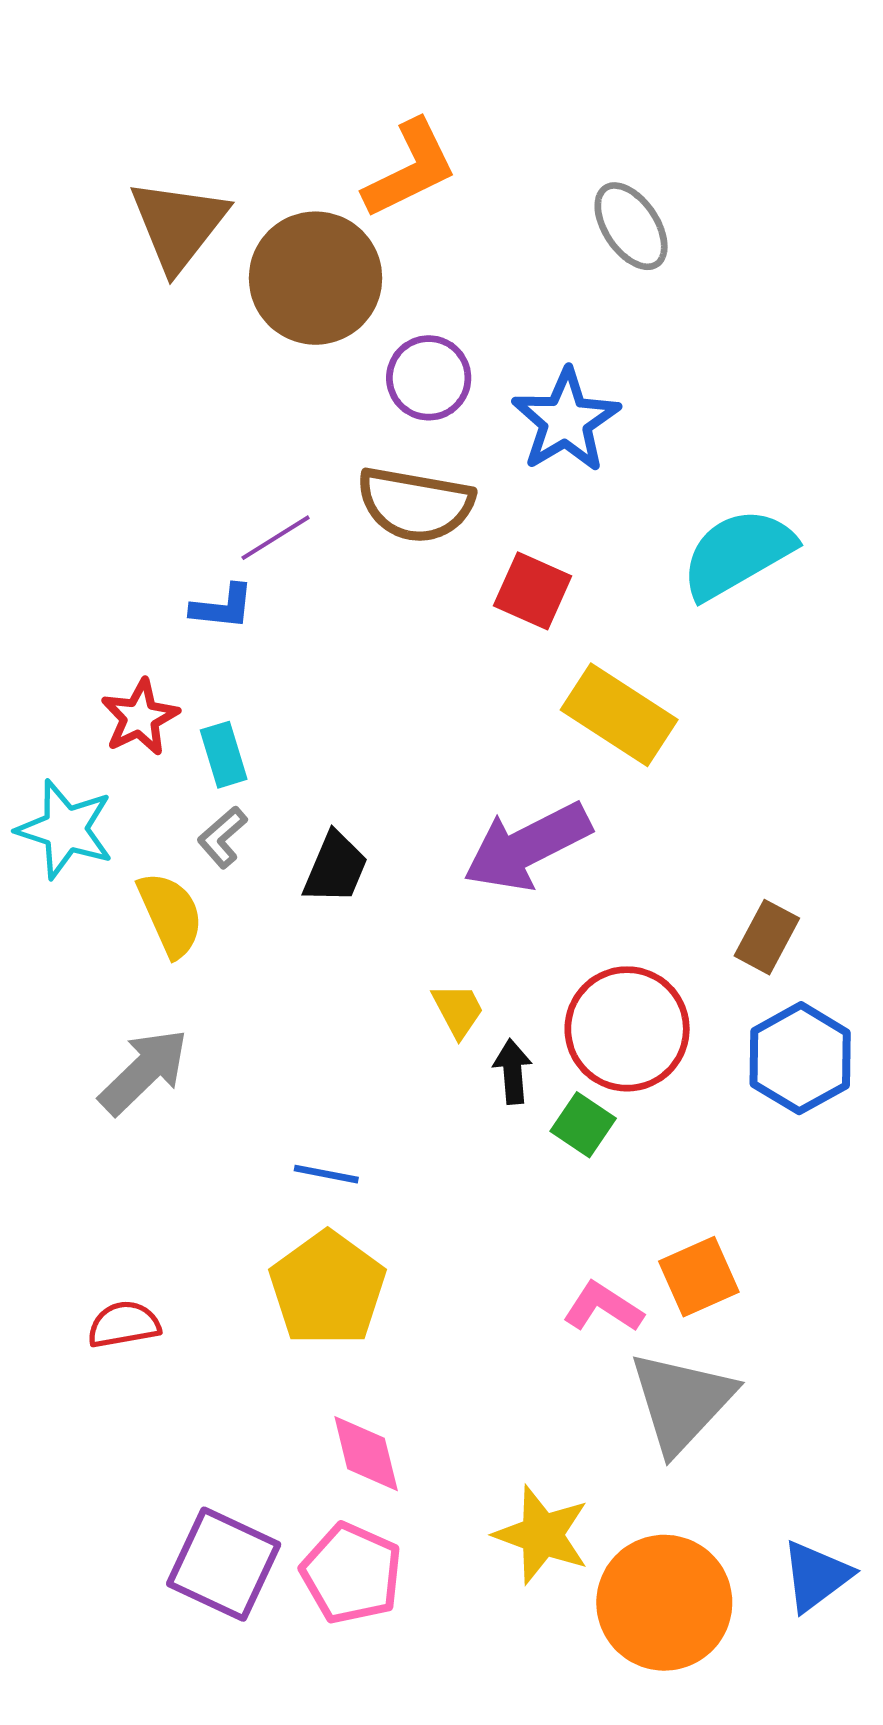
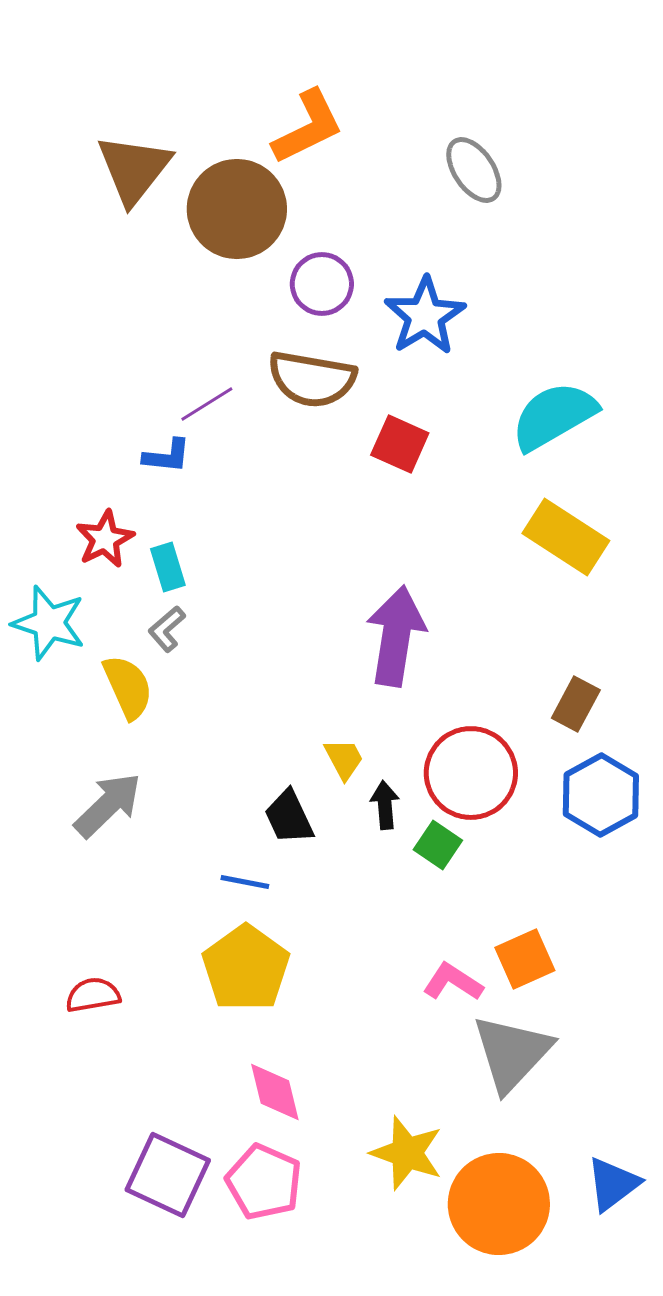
yellow rectangle: (619, 715) -> (566, 537), moved
purple arrow: (527, 847) -> (396, 636), turned 126
black trapezoid: (335, 868) -> (289, 817), moved, turned 132

